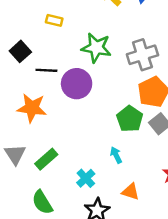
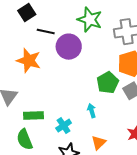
green rectangle: (46, 159) -> (34, 115), moved, turned 30
orange triangle: (131, 192) -> (99, 143), turned 49

